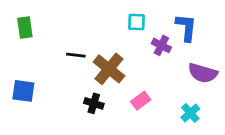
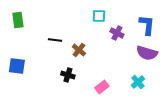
blue L-shape: (186, 27) -> (147, 25), moved
brown cross: (109, 69) -> (79, 50), size x0.6
pink rectangle: (141, 101) -> (102, 87), moved

